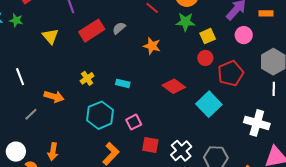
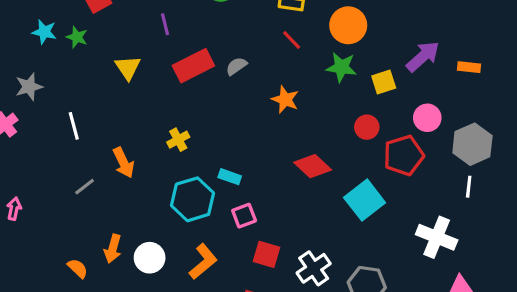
pink circle: (244, 35) -> (427, 118), moved
yellow square: (208, 36) -> (384, 82), moved
cyan rectangle: (123, 83) -> (230, 177), moved
orange arrow: (54, 97) -> (124, 163), turned 42
white circle: (16, 152) -> (150, 258), moved

